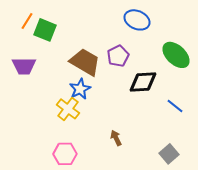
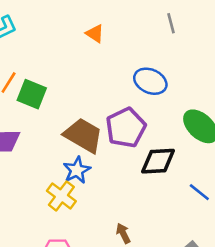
purple pentagon: (118, 56) -> (126, 128), size x1.4

